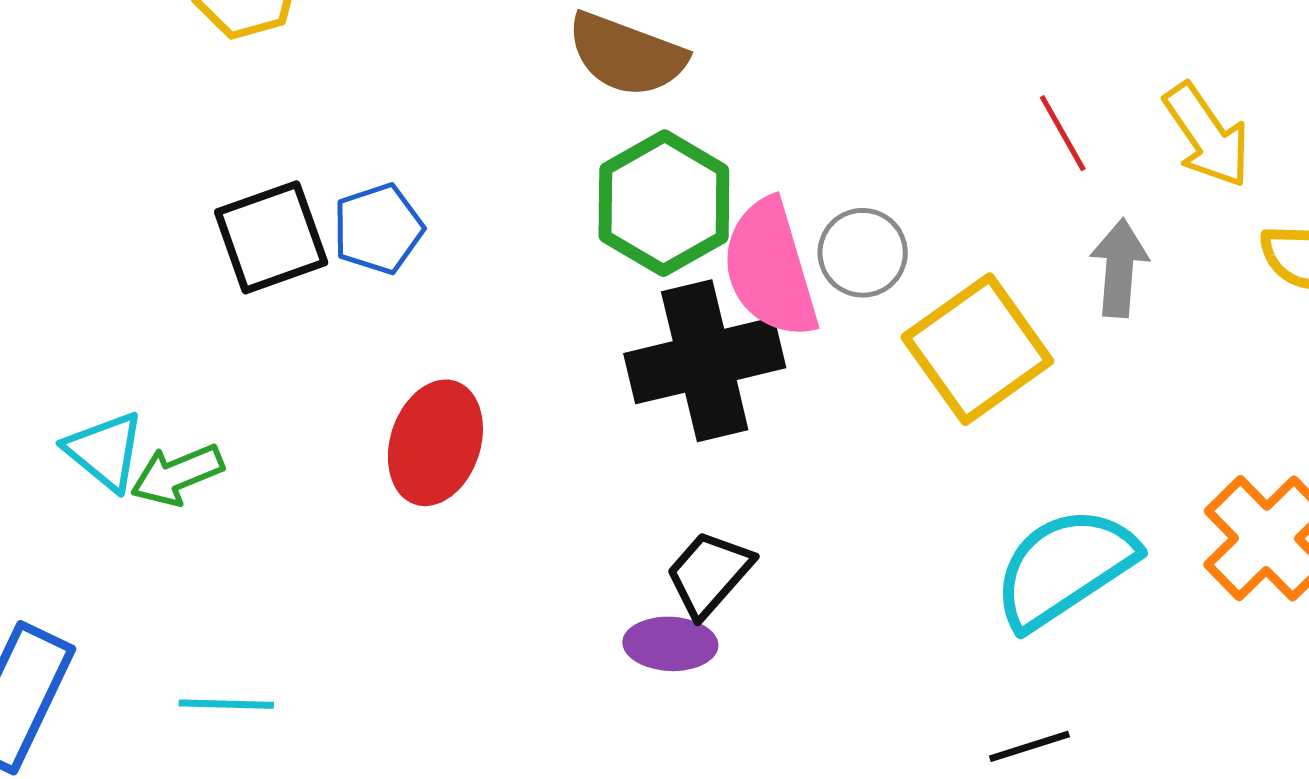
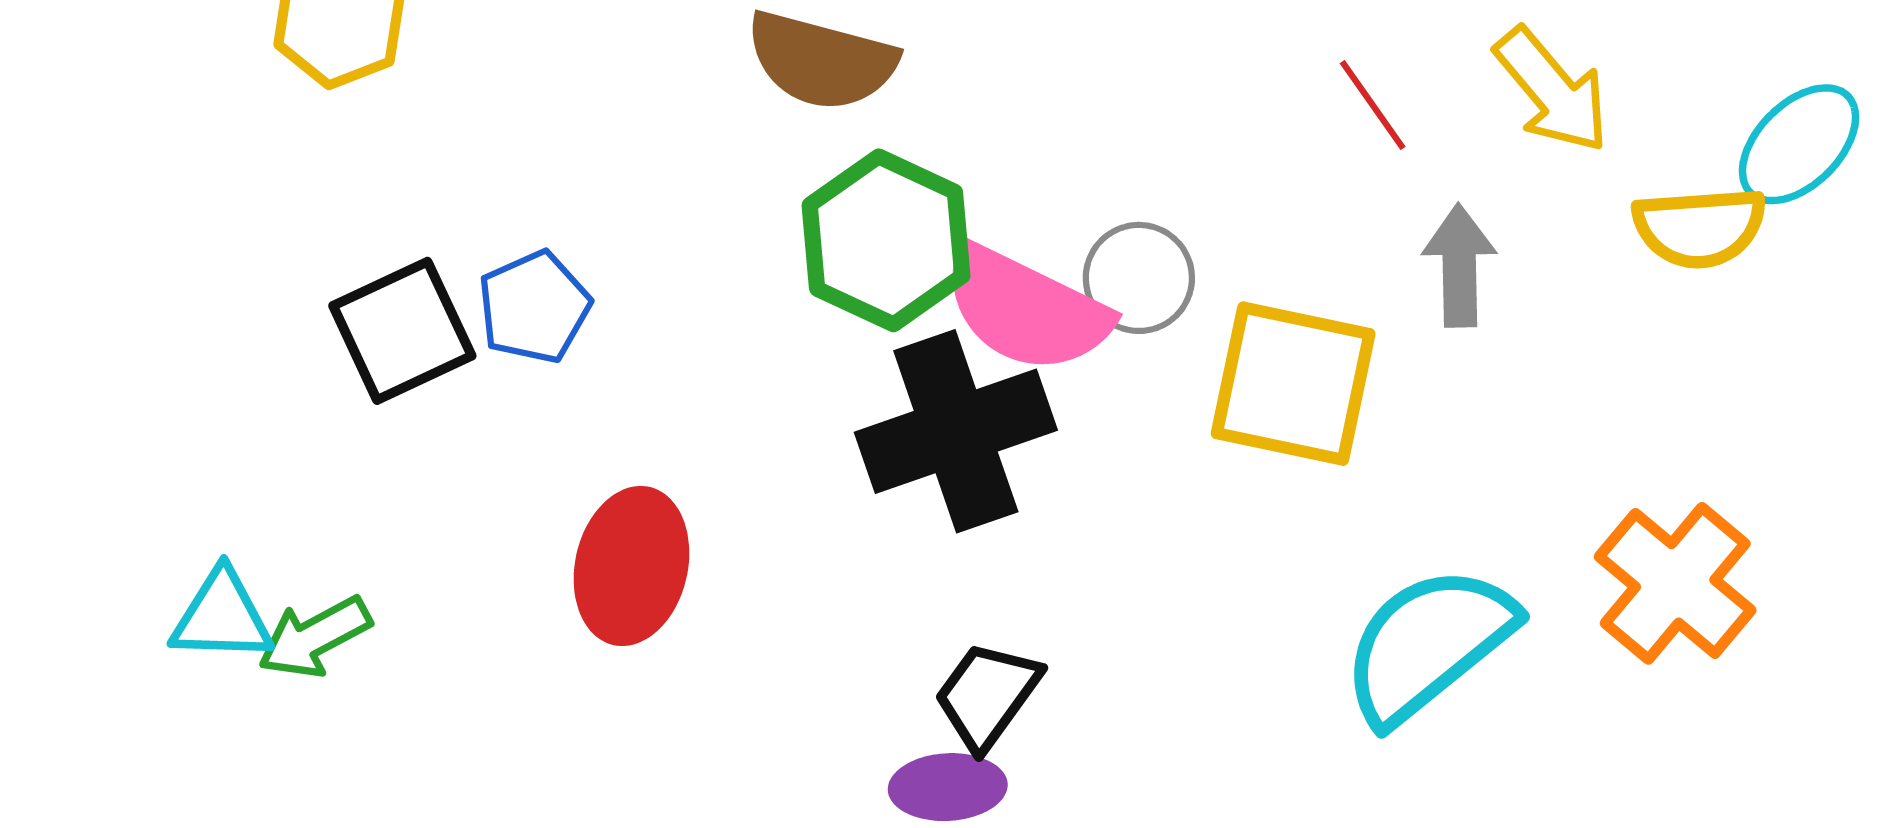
pink semicircle: (770, 269) -> (1026, 309), turned -42
yellow square: (977, 349) -> (1293, 384), turned -37
cyan triangle: (105, 451) -> (222, 616), turned -32

